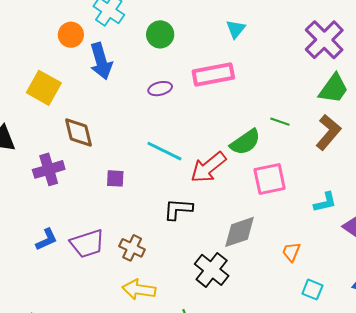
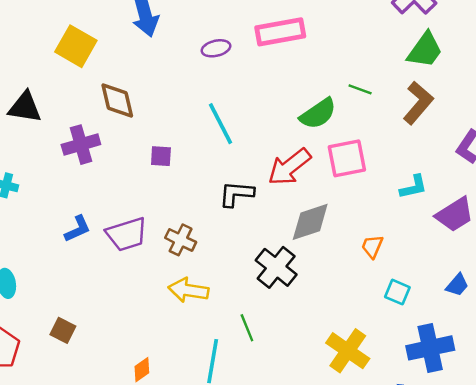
cyan line: (164, 151) -> (221, 124), turned 36
red arrow: (208, 167) -> (289, 167), moved

